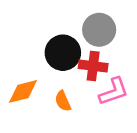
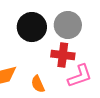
black circle: (63, 53) -> (32, 27), moved

